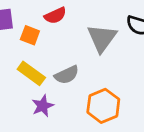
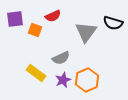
yellow rectangle: (31, 73) -> (36, 73), moved
purple star: (43, 106) -> (63, 80), moved

